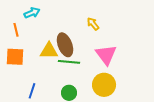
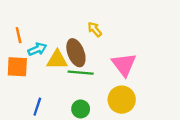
cyan arrow: (32, 13) -> (37, 49), moved
yellow arrow: (93, 24) -> (95, 29), moved

